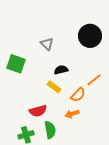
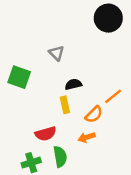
black circle: (90, 36) -> (108, 18), moved
yellow rectangle: (54, 87) -> (65, 105), turned 40

